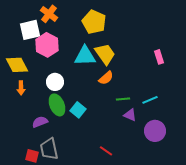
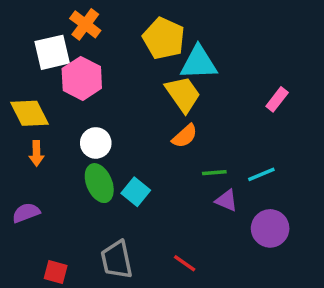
cyan triangle: (85, 56) -> (199, 63), moved
pink rectangle: (159, 57) -> (277, 99), turned 56
purple semicircle: (40, 122) -> (26, 213), moved
gray trapezoid: (49, 149) -> (117, 260), moved

